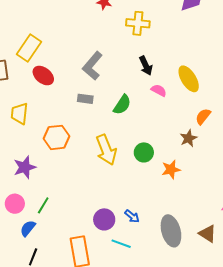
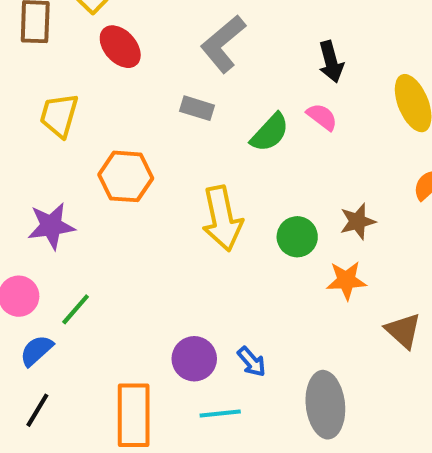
pink semicircle: (159, 90) -> (322, 117), moved
brown star: (188, 138) -> (358, 221), moved
brown triangle: (208, 234) -> (403, 331), moved
cyan line: (121, 244) -> (220, 414), turned -36

